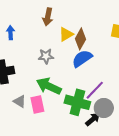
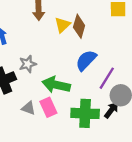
gray star: (46, 56) -> (28, 64), moved
blue semicircle: (82, 58) -> (86, 60), moved
green cross: (77, 102) -> (85, 113), moved

